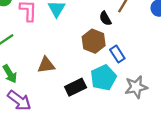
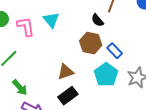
brown triangle: (46, 65) -> (65, 72), moved
black rectangle: (76, 87) -> (68, 96), moved

